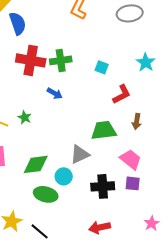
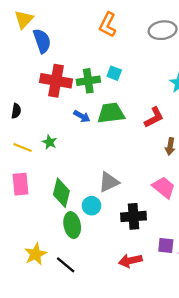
cyan square: (102, 67) -> (114, 73), moved
green trapezoid: (104, 130) -> (111, 113), moved
green diamond: (36, 164) -> (61, 193), turned -68
purple square: (133, 183) -> (166, 246), moved
green ellipse: (46, 194) -> (72, 225), turned 65

